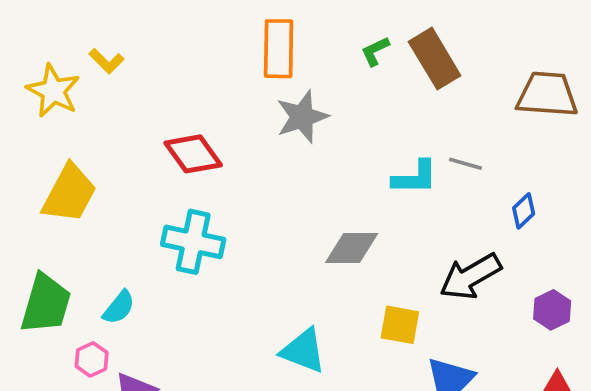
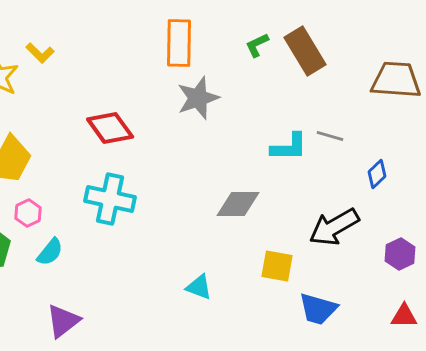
cyan triangle: (303, 351) -> (199, 287), size x0.7
pink hexagon: (92, 359) -> (28, 213), moved

